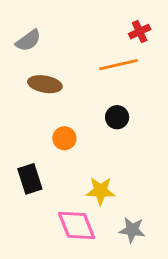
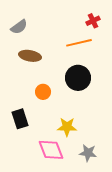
black circle: (117, 117) -> (78, 78), size x1.6

